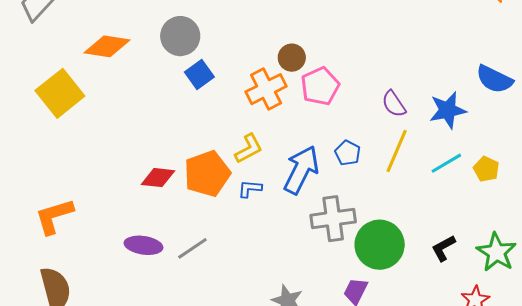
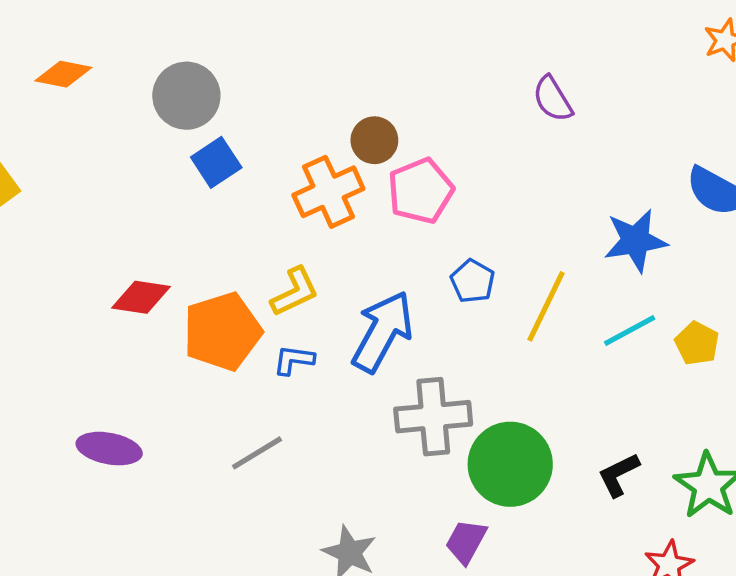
orange diamond: (107, 46) -> (63, 74), moved, size x0.7
purple semicircle: (394, 104) -> (553, 99), moved
blue pentagon: (348, 153) -> (473, 281), moved
red diamond: (158, 178) -> (141, 297), moved
gray line: (192, 248) -> (257, 453), moved

